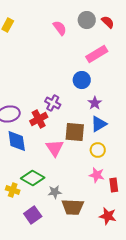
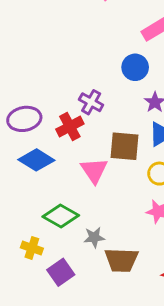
blue diamond: (17, 141) -> (36, 160), turned -50
yellow cross: (13, 190) -> (32, 248), moved

